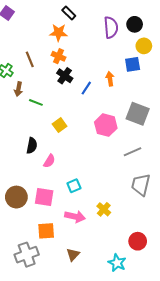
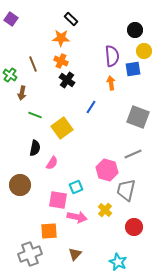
purple semicircle: (111, 27) -> (112, 56), moved
blue line: (86, 88) -> (91, 107), moved
green line: (36, 102) -> (35, 115), moved
yellow square: (60, 125) -> (62, 128), size x1.5
pink hexagon: (106, 125) -> (107, 170), moved
gray trapezoid: (141, 185) -> (126, 190), moved
brown circle: (16, 197) -> (20, 185), moved
pink square: (44, 197) -> (58, 200), moved
red circle: (138, 241) -> (134, 227), moved

